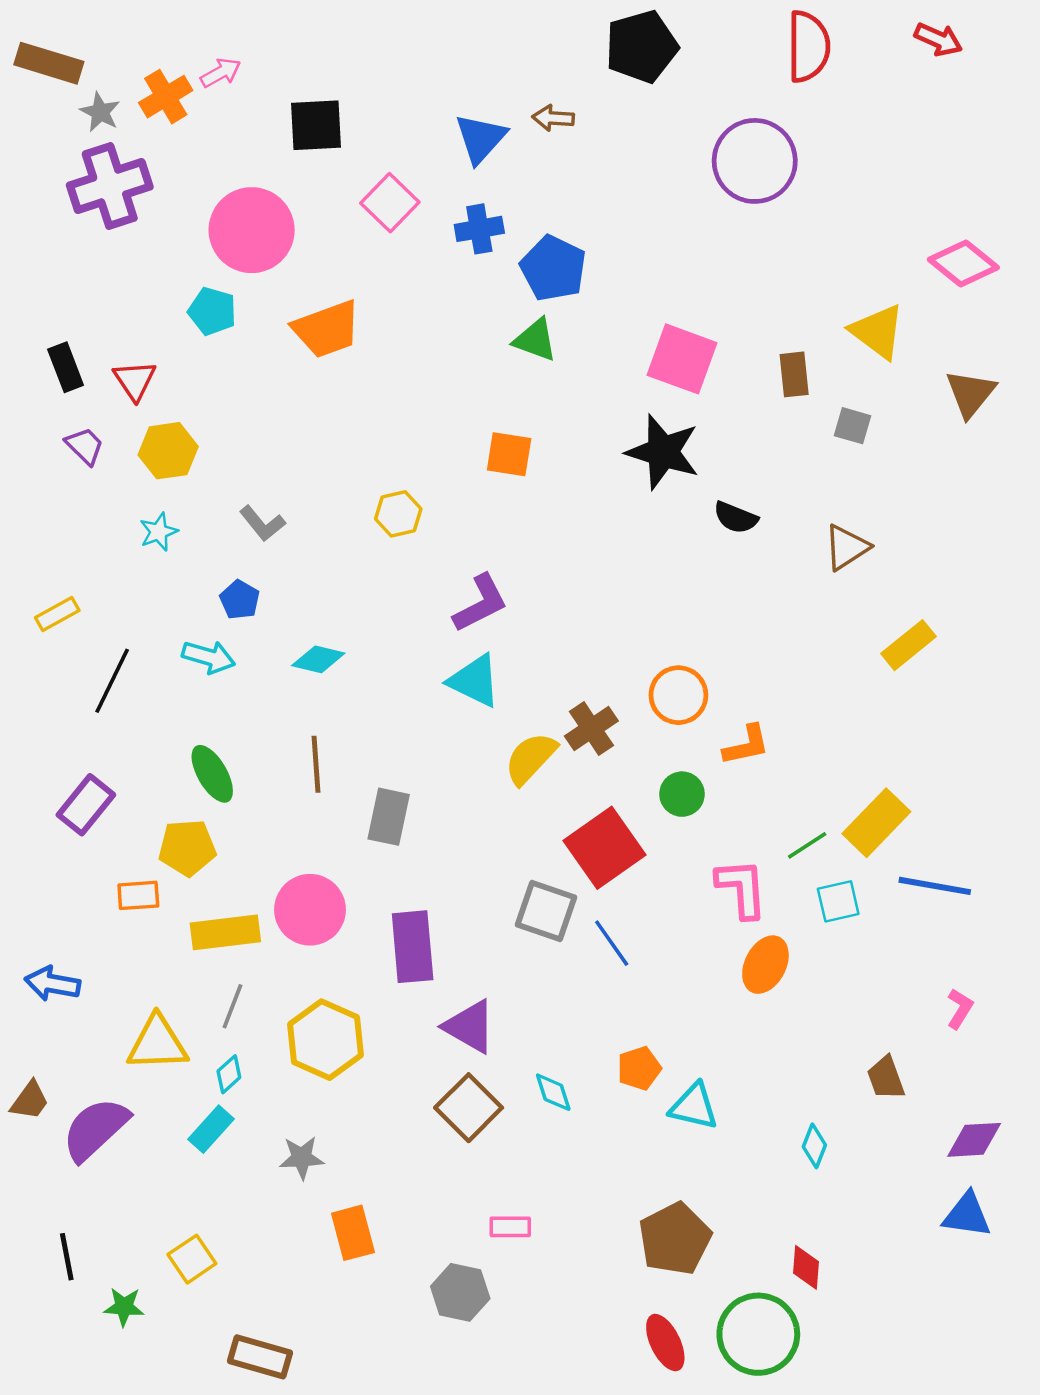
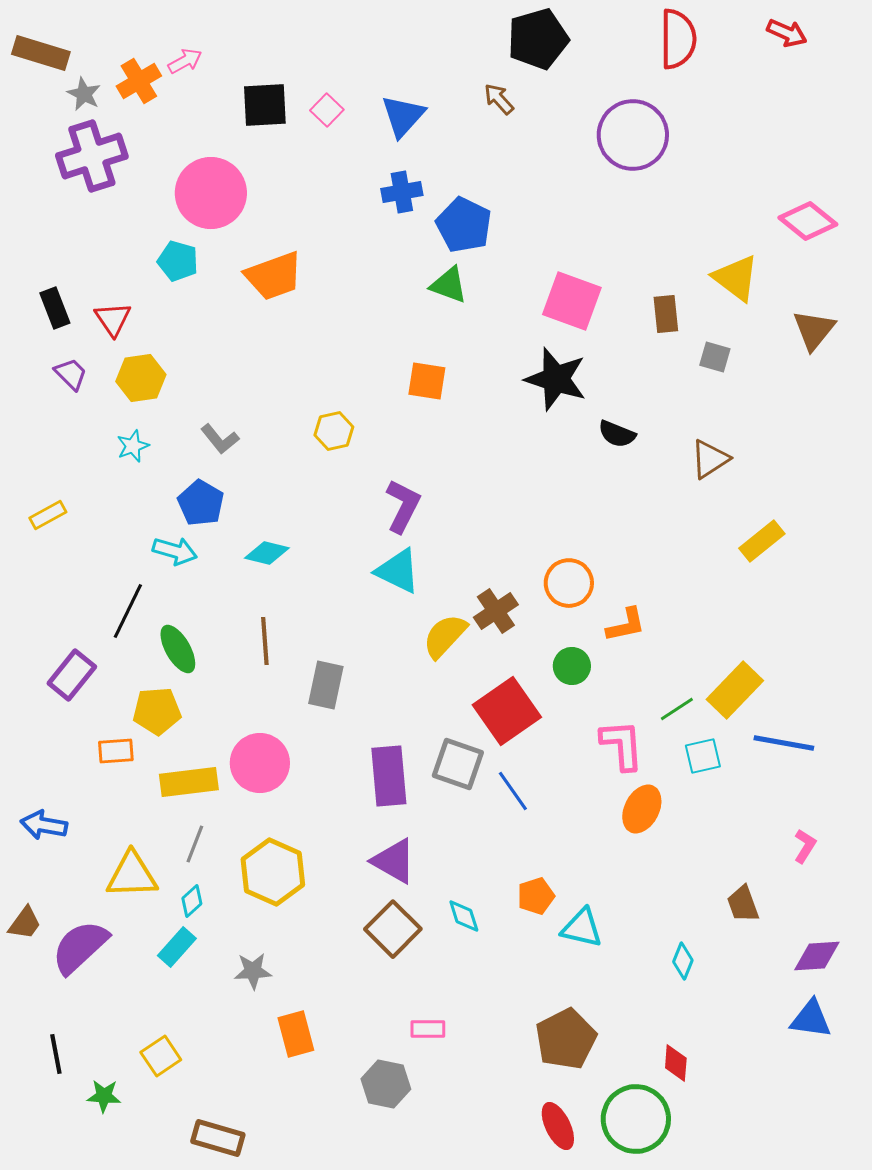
brown arrow: (553, 118) -> (499, 99), moved, turned 44
pink square: (390, 203) -> (327, 110), moved, size x0.7
blue pentagon: (240, 600) -> (201, 503), size x1.4
purple L-shape: (480, 603) -> (403, 506), turned -36
black line: (112, 681) -> (128, 611), moved
purple rectangle: (413, 947) -> (389, 776), moved

